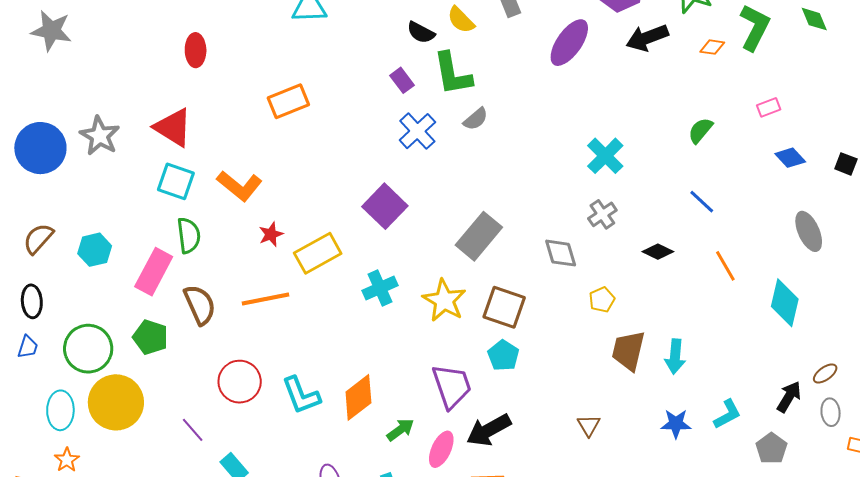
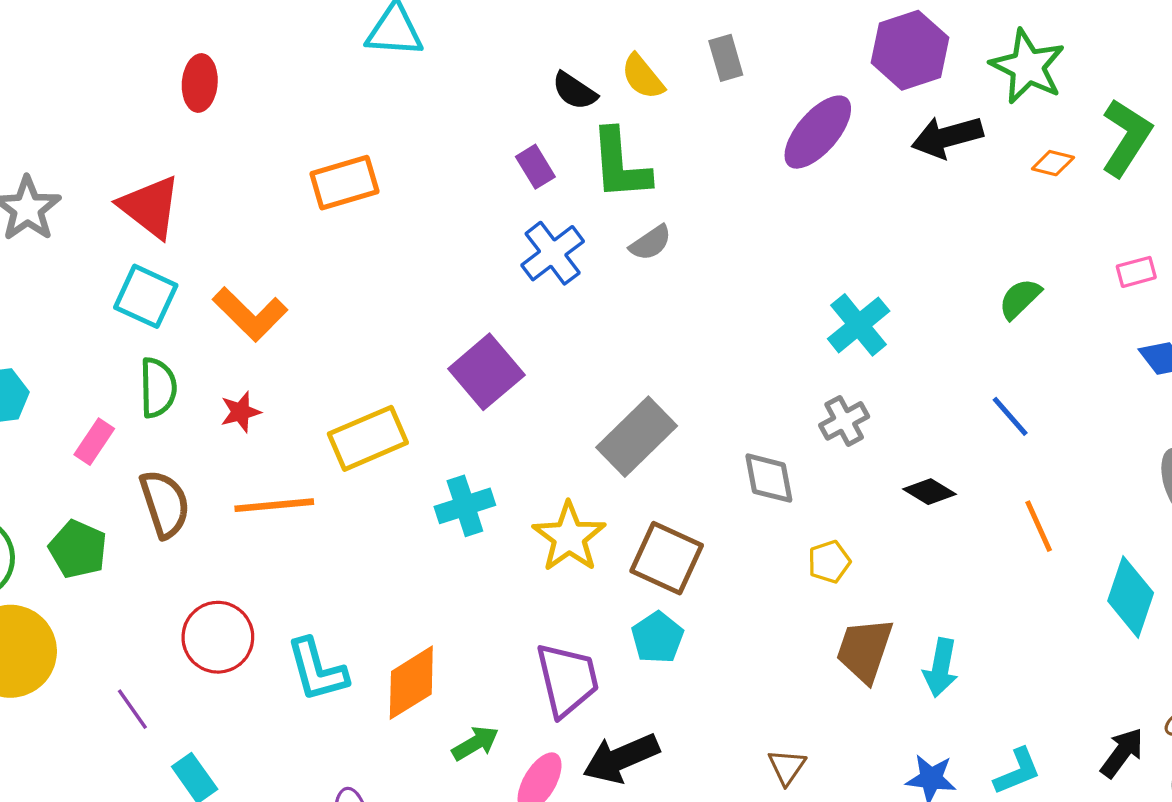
red star: (271, 234) -> (241, 412), moved
pink rectangle: (154, 272) -> (94, 442), size x0.6

